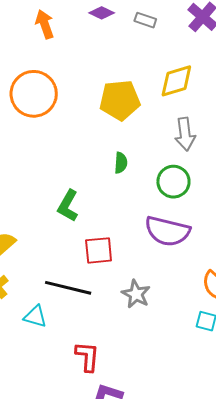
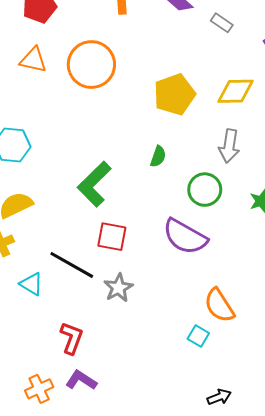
yellow pentagon: (120, 100) -> (174, 95), turned -30
green L-shape: (68, 206) -> (94, 184), size x1.4
gray star: (136, 294) -> (118, 288), moved

